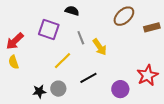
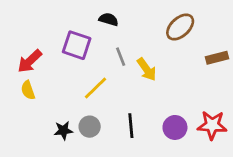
brown rectangle: (152, 27) -> (217, 58), moved
red star: (147, 75) -> (212, 125), moved, turned 30
black line: (88, 78) -> (131, 126), moved, turned -66

